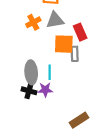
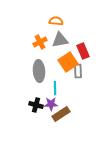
orange square: (64, 44) -> (68, 62), turned -36
gray ellipse: (31, 72) -> (39, 71), moved
brown rectangle: (79, 120) -> (61, 114), moved

